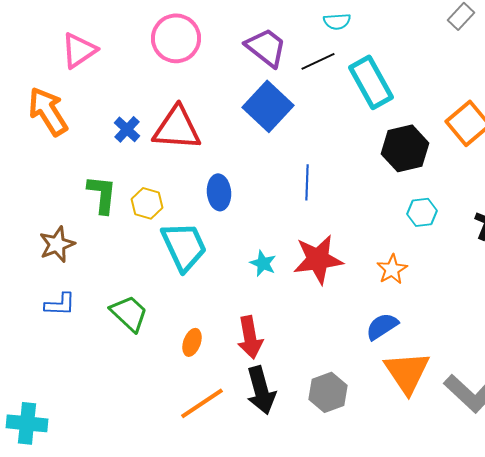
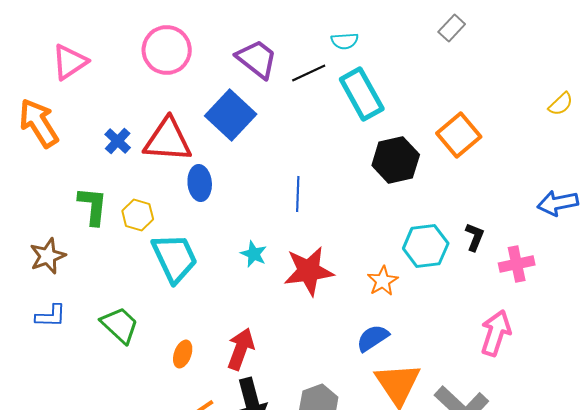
cyan semicircle: (337, 21) -> (345, 41), moved
blue square: (268, 106) -> (231, 115), moved
blue ellipse: (219, 192) -> (200, 183), moved
cyan hexagon: (422, 212) -> (426, 246), moved, size x1.5
cyan star: (263, 263) -> (254, 254), moved
red arrow: (250, 337) -> (241, 349), turned -150

